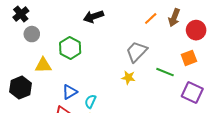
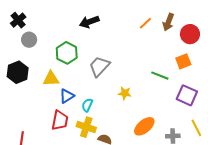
gray trapezoid: (137, 52) -> (99, 66), moved
yellow triangle: (43, 65) -> (51, 79), moved
yellow star: (128, 78) -> (125, 93), moved
black hexagon: (20, 88) -> (18, 72), moved

